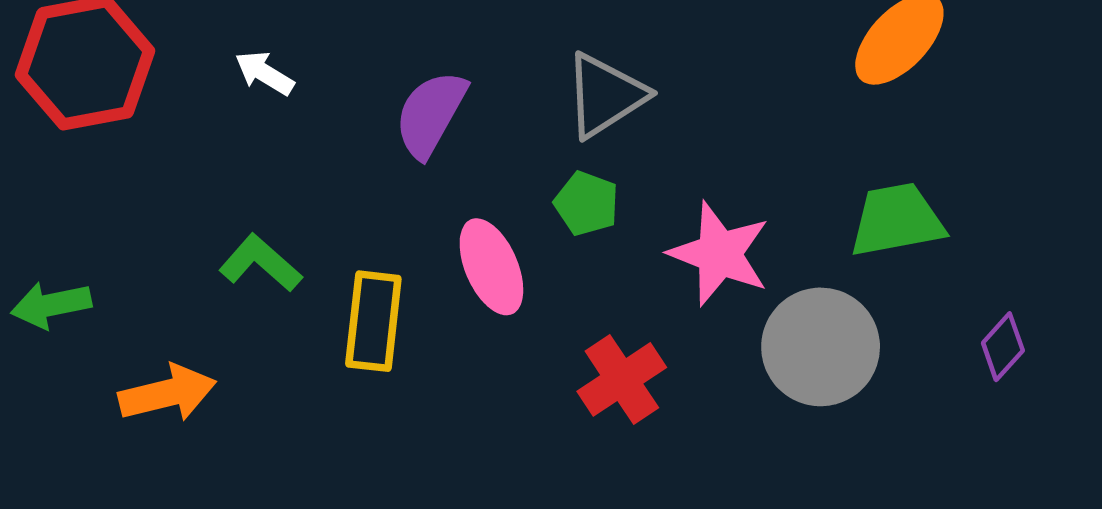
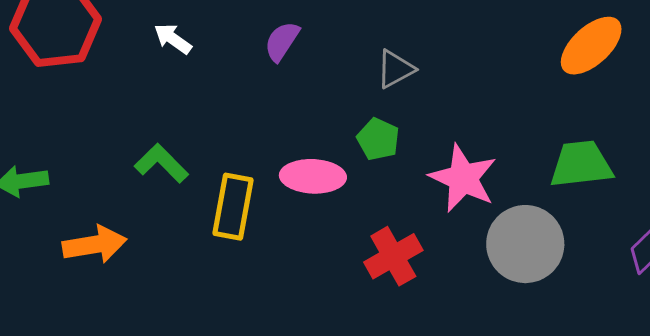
gray triangle: (605, 95) -> (395, 69), size x0.7
purple semicircle: (431, 114) -> (282, 41), moved, size x0.7
pink ellipse: (491, 267) -> (313, 176), turned -68

